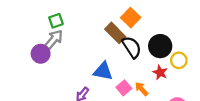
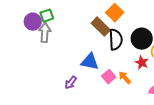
gray arrow: (54, 39) -> (45, 33), turned -36
black semicircle: (132, 47) -> (116, 40), turned 30
purple circle: (41, 54) -> (33, 22), moved

